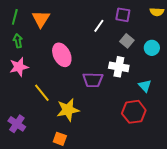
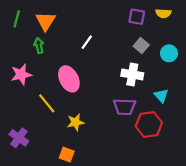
yellow semicircle: (157, 12) -> (163, 13), moved
white line: (99, 26) -> (87, 42), moved
green arrow: (18, 41) -> (39, 46), moved
pink ellipse: (62, 55) -> (69, 79), moved
purple trapezoid: (93, 80) -> (125, 107), moved
yellow star: (68, 110) -> (76, 122), size x0.7

